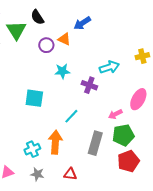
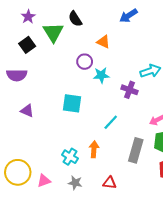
blue arrow: (82, 23) -> (128, 16), moved
purple circle: (46, 45) -> (85, 62), moved
orange arrow: (55, 142) -> (94, 149), size x0.7
cyan cross: (32, 149) -> (70, 157), turned -35

